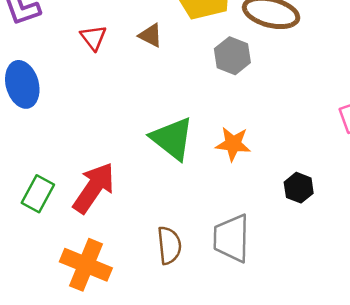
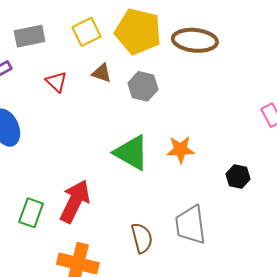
gray hexagon: (232, 56) -> (143, 86), moved

